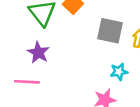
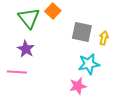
cyan star: (119, 72) -> (89, 64), size x1.5

